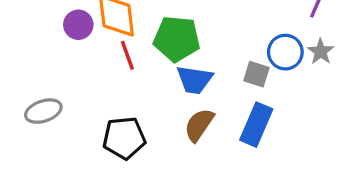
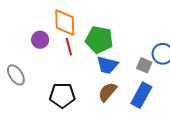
purple circle: (78, 25) -> (40, 40), moved
gray ellipse: (43, 111) -> (16, 75), turned 70

